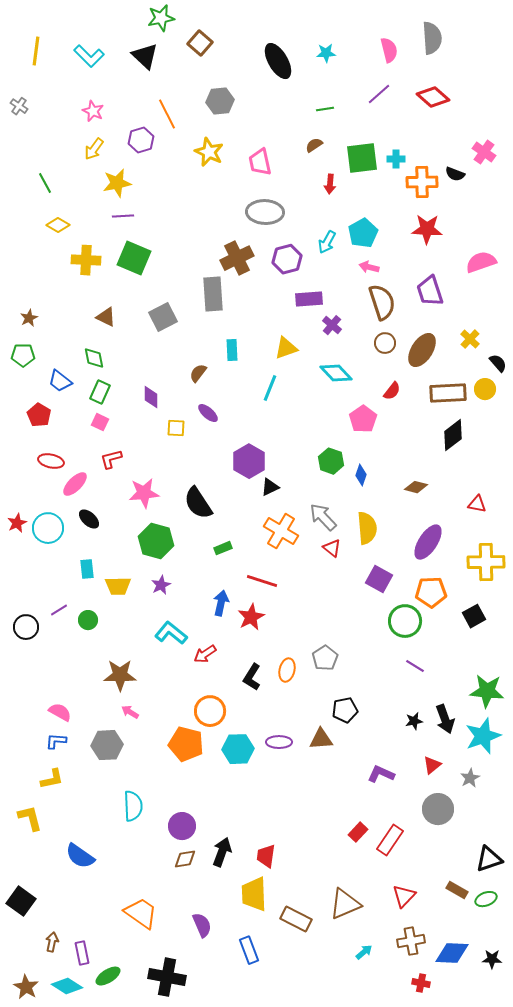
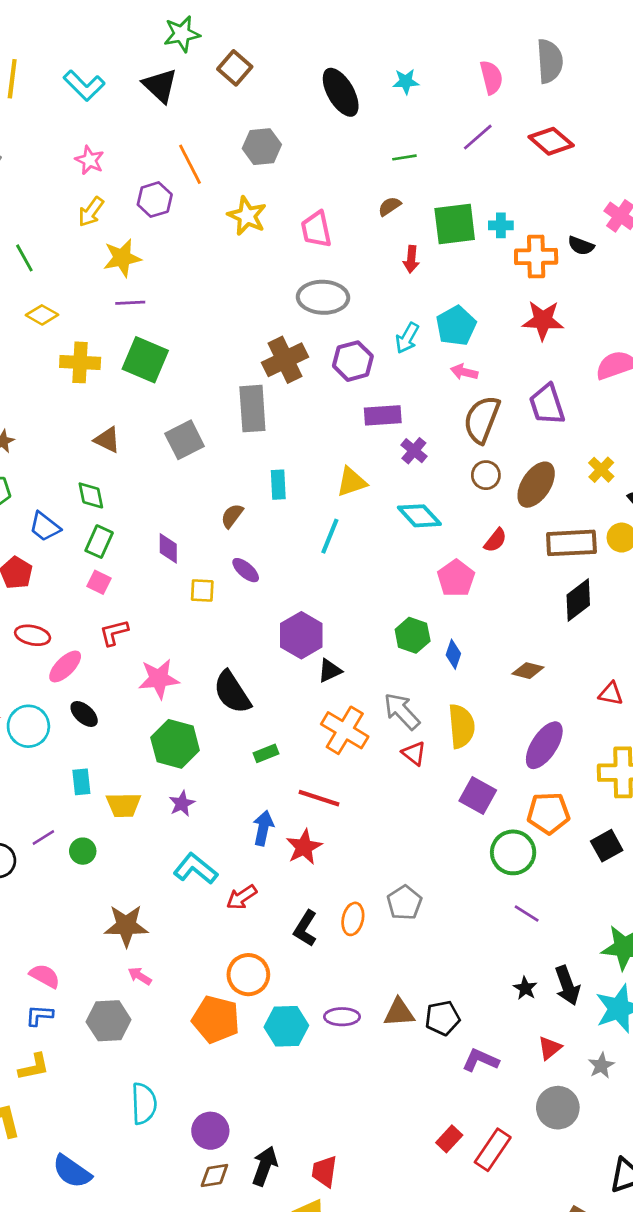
brown semicircle: (382, 302) -> (482, 419), turned -141
black pentagon: (345, 710) -> (442, 1018), moved
black star: (414, 721) -> (525, 988), turned -30

